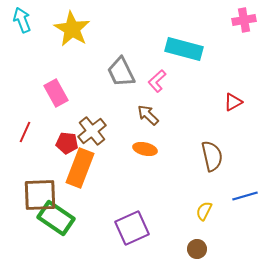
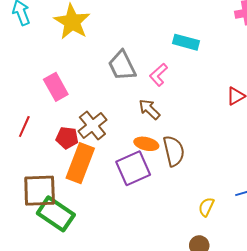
cyan rectangle: (184, 49) -> (186, 42), size x0.7
brown semicircle: (212, 156) -> (174, 151), moved
purple square: (132, 228) -> (133, 168), moved

